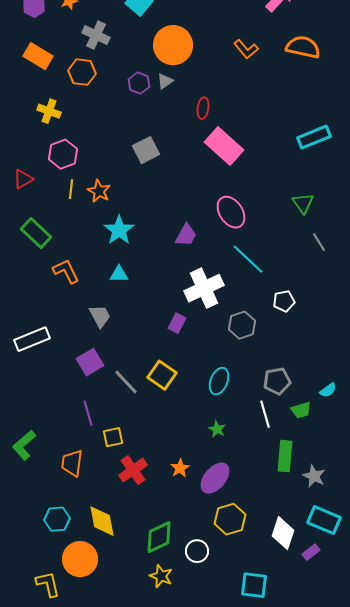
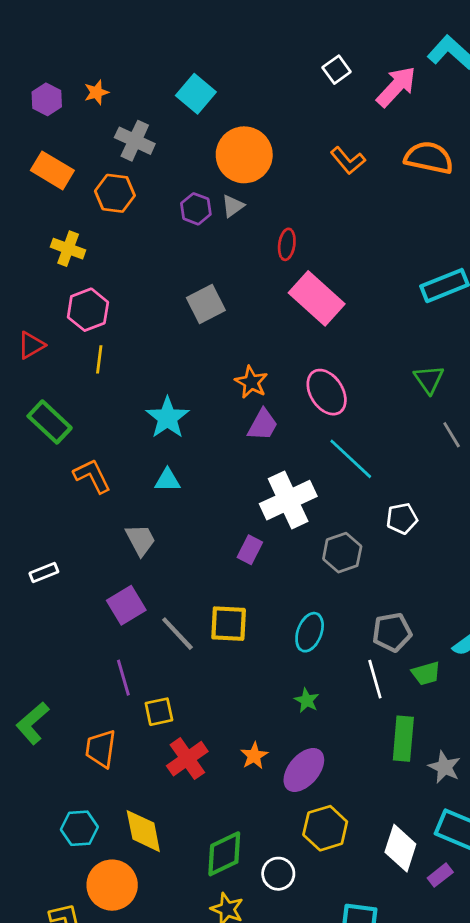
orange star: (99, 191) -> (251, 382), moved
white rectangle: (32, 339) -> (44, 573), size x0.6
yellow square: (162, 375) -> (229, 624), turned -32

